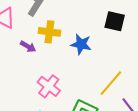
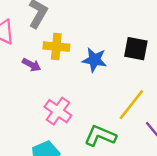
black square: (115, 21) -> (136, 49), moved

